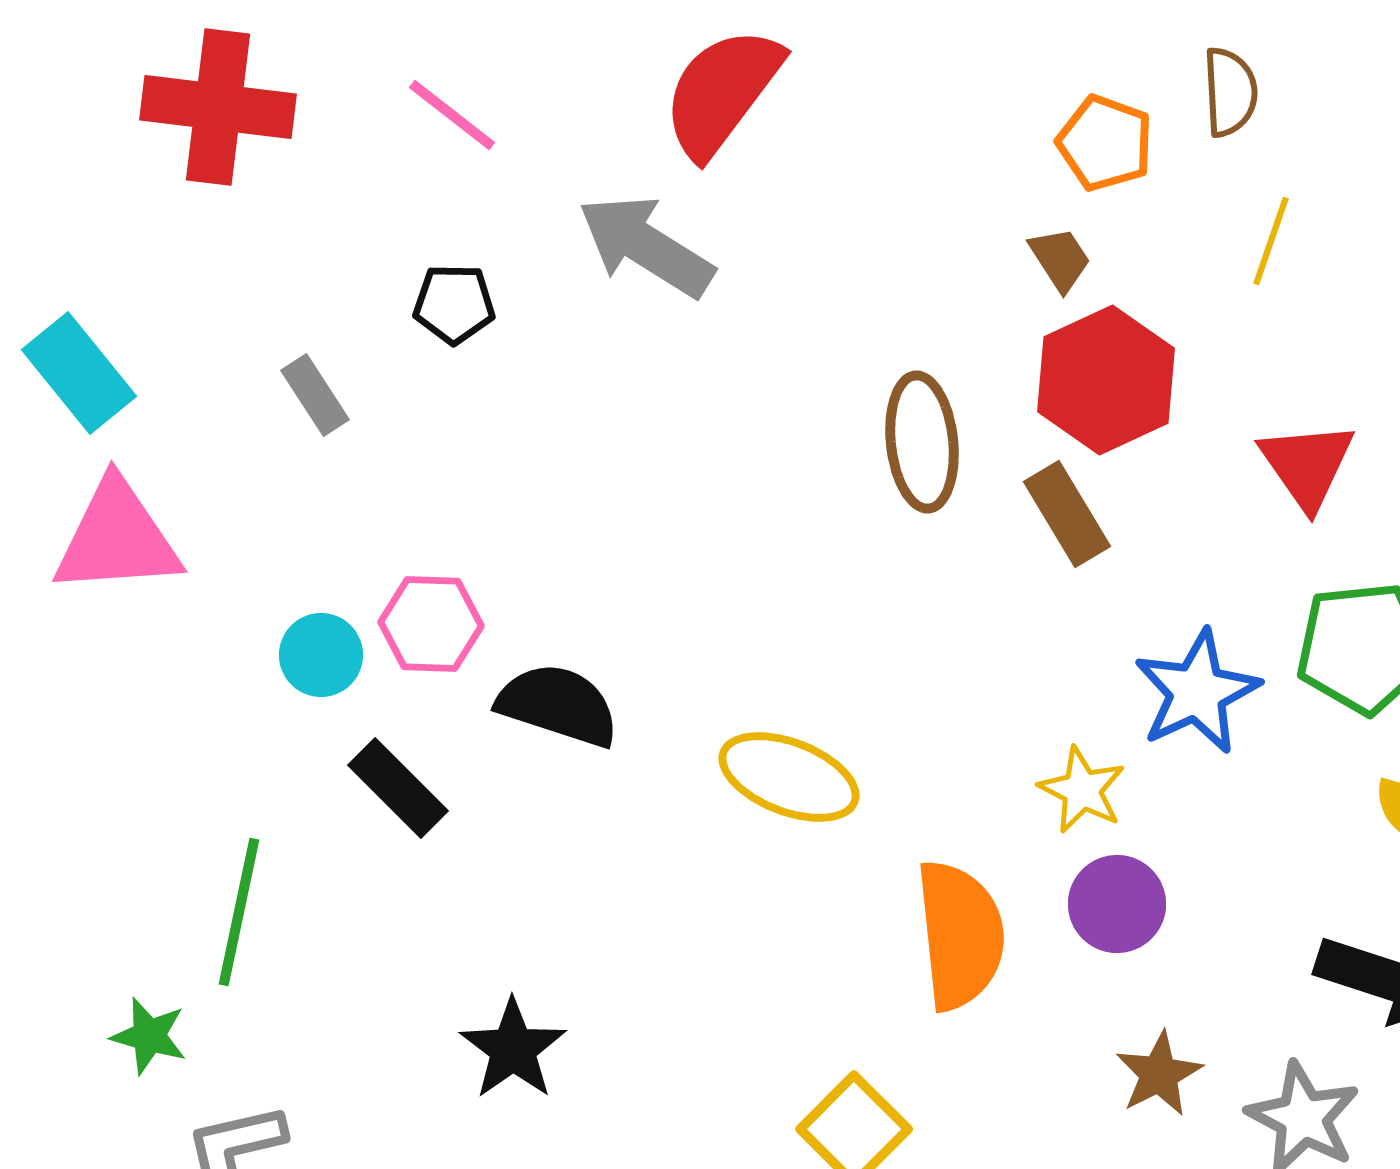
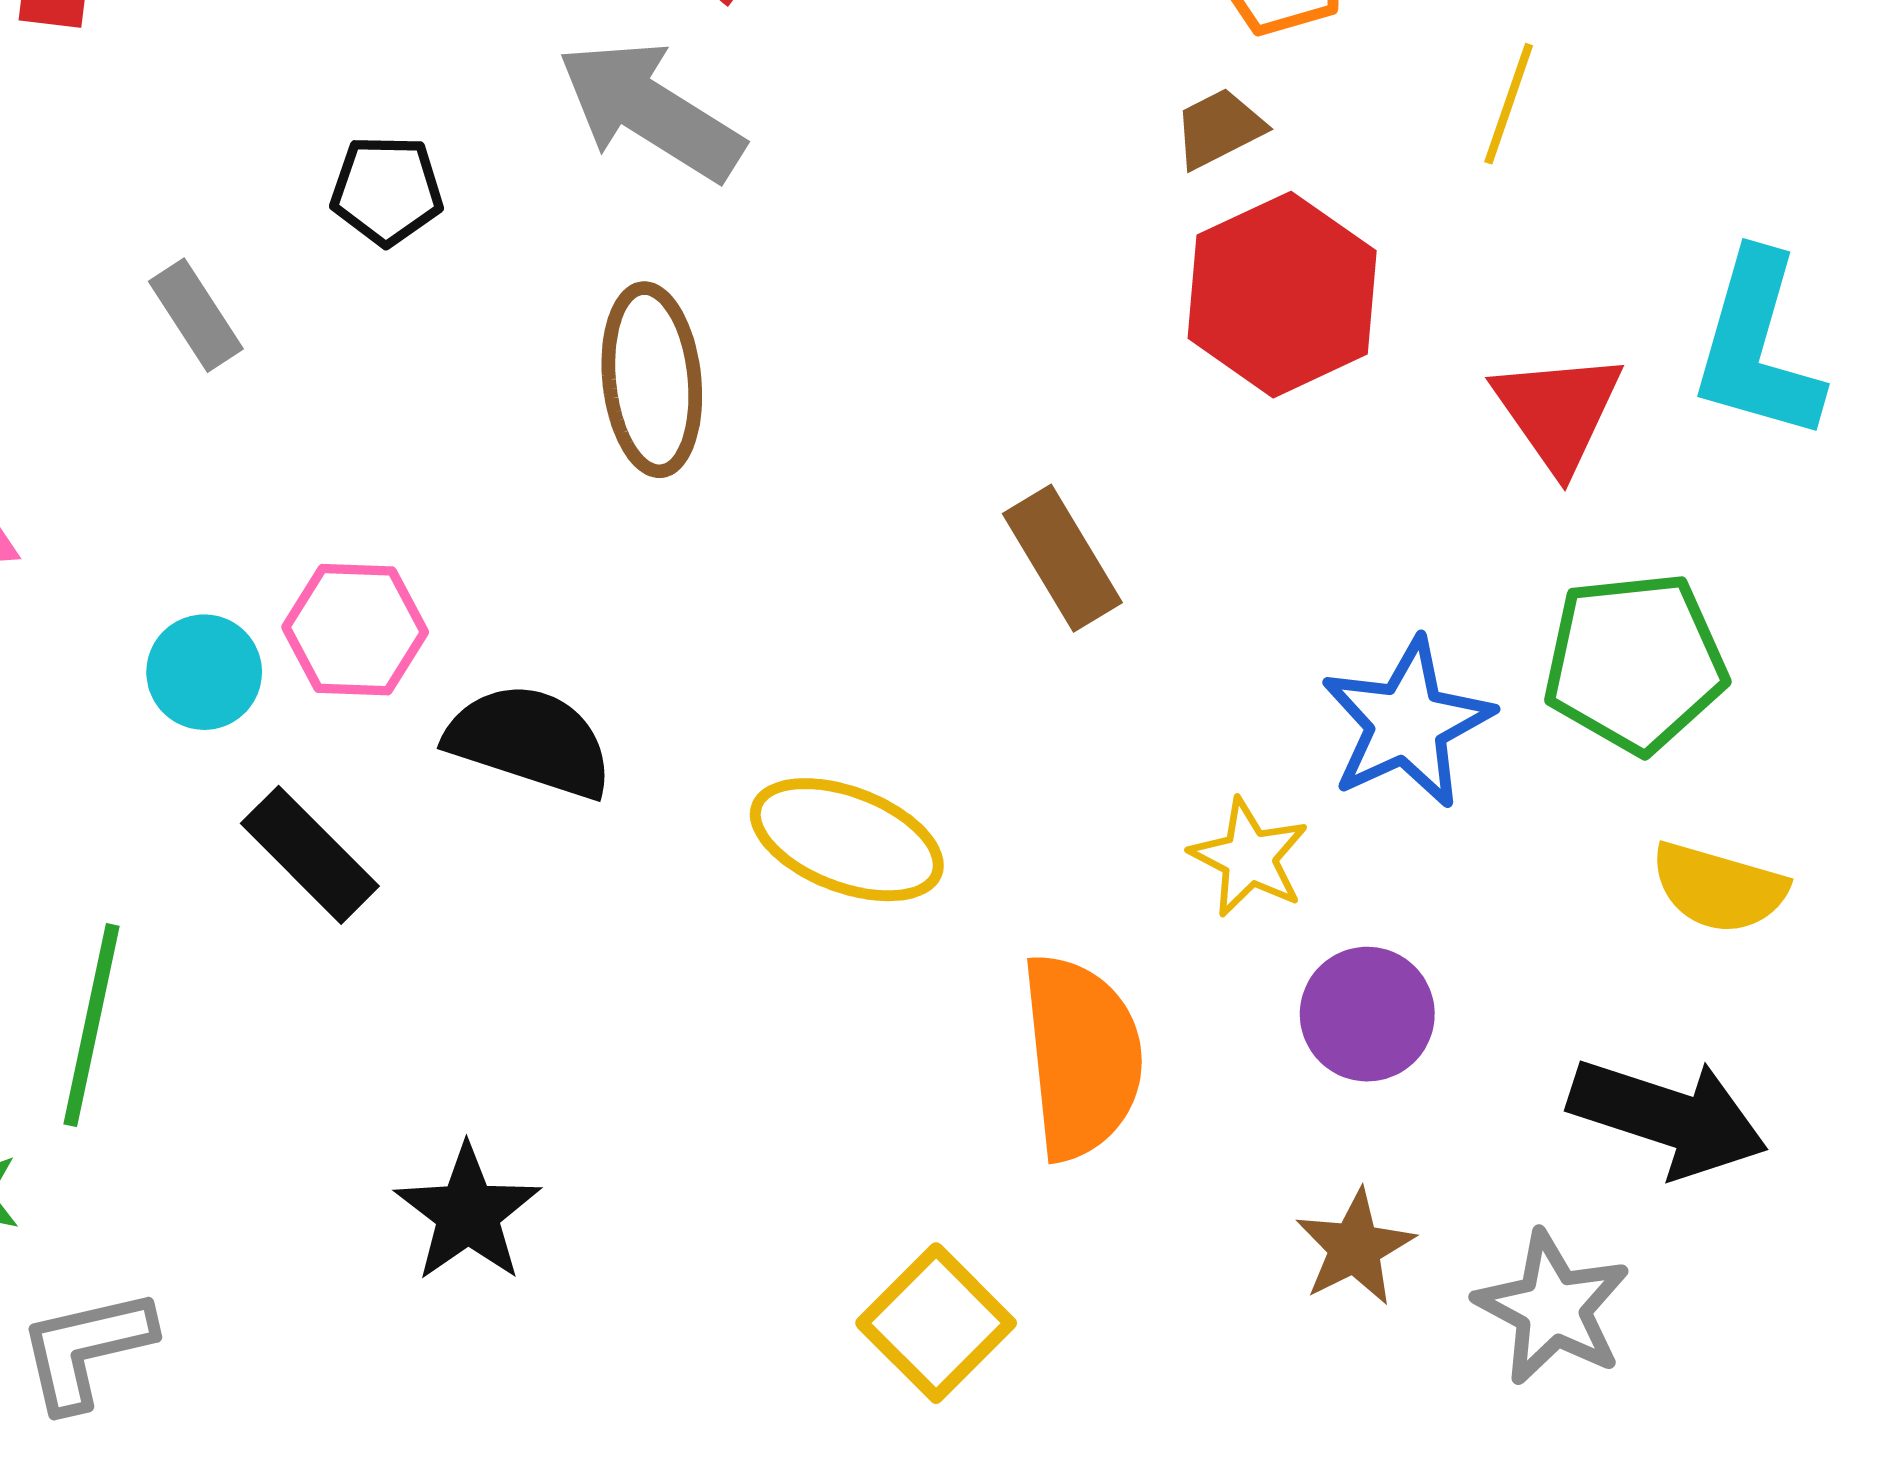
brown trapezoid: (1060, 259) -> (1219, 128), turned -84
brown ellipse: (922, 442) -> (652, 380), moved
brown rectangle: (1067, 514) -> (1062, 558), moved
purple circle: (1117, 904) -> (1367, 1014), moved

